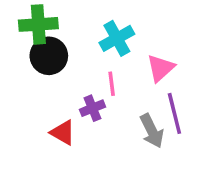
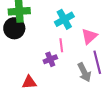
black circle: (49, 56) -> (14, 28), moved
red triangle: (63, 133) -> (29, 82), moved, turned -35

